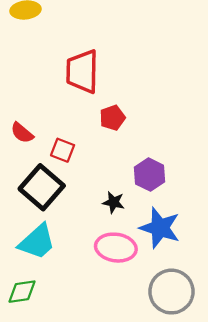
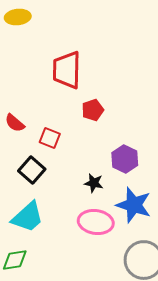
black square: (42, 187) -> (32, 170), size x0.7

